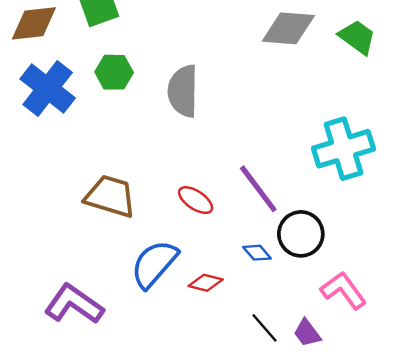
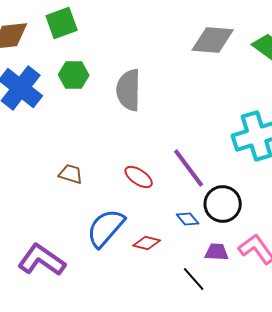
brown trapezoid: (110, 196) -> (71, 174), size x0.6
purple trapezoid: (307, 333) -> (217, 252), moved, turned 130

